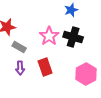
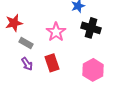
black cross: (73, 37) -> (91, 28), moved
purple arrow: (20, 68) -> (27, 64), turned -32

